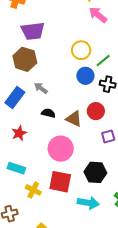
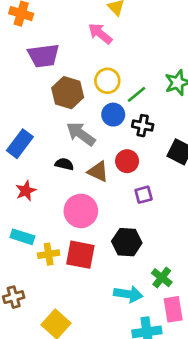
pink arrow: (98, 15) -> (100, 34), moved
brown hexagon: (25, 59) -> (68, 93), moved
gray arrow: (41, 88) -> (81, 134), moved, size x1.6
yellow cross: (33, 190) -> (49, 254), moved, turned -35
cyan arrow: (88, 203) -> (128, 294), moved

